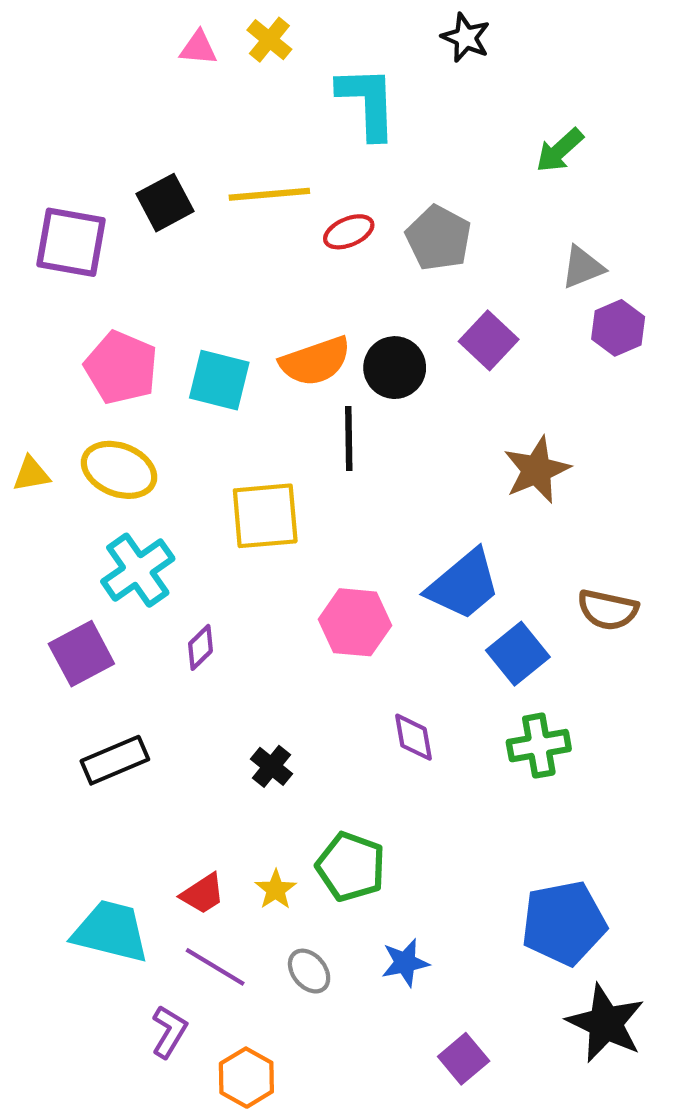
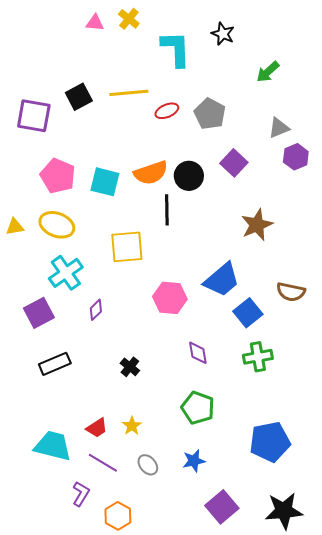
black star: (466, 38) -> (223, 34), moved
green pentagon: (351, 867) -> (198, 408), moved
black star: (606, 1023) -> (284, 511), moved, turned -30
purple square: (464, 1059) -> (222, 507), size x1.4

